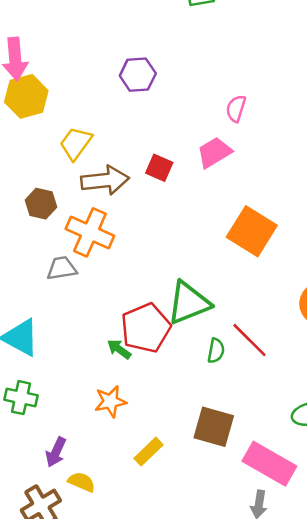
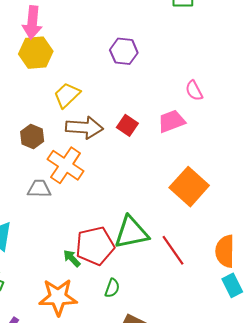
pink semicircle: (236, 108) -> (194, 91), turned -55
red line: (250, 340) -> (173, 250), moved
green semicircle: (216, 351) -> (112, 288), moved
orange star: (110, 402) -> (58, 297), size x1.5

